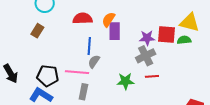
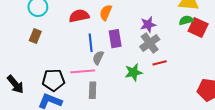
purple rectangle: (115, 31) -> (115, 39), moved
red square: (166, 34) -> (198, 28), moved, turned 30

